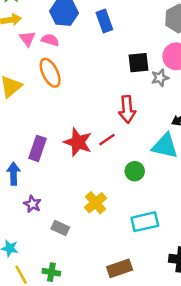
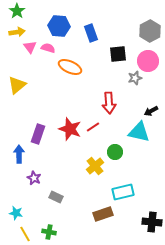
black square: (138, 63) -> (118, 54), moved
orange ellipse: (50, 73) -> (70, 67), moved, turned -40
yellow cross: (96, 203) -> (95, 166), moved
brown rectangle: (120, 268) -> (103, 214), moved

